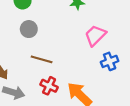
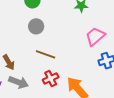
red cross: (49, 86) -> (51, 79), turned 35

